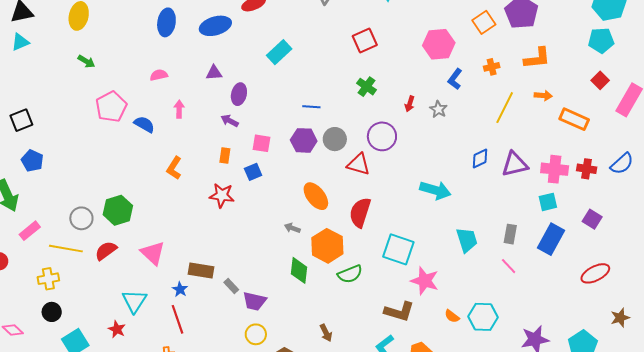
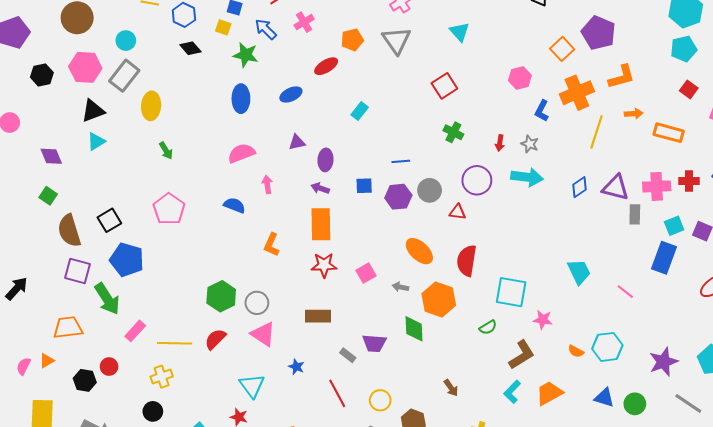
blue ellipse: (215, 26) -> (291, 94), size x0.7
pink hexagon: (439, 44) -> (520, 78), size x0.7
cyan rectangle: (279, 52) -> (360, 111), size x0.7
green arrow: (86, 61) -> (166, 151), turned 36
orange cross: (492, 67) -> (577, 93), size x2.0
pink semicircle: (159, 75) -> (241, 153), size x1.5
pink pentagon: (111, 107) -> (169, 209), moved
pink square: (261, 143) -> (366, 273), moved, turned -30
orange rectangle: (225, 156) -> (321, 224), size x2.0
blue pentagon: (32, 161) -> (127, 260), size x1.5
red triangle: (359, 164) -> (458, 212), size x0.7
purple triangle: (515, 164) -> (616, 188), turned 36
blue square: (253, 172) -> (364, 186), moved, turned 30
cyan arrow: (435, 190) -> (527, 177), moved
cyan square: (548, 202) -> (674, 226), moved
gray circle: (81, 218) -> (257, 303), moved
gray rectangle: (510, 234) -> (635, 214), moved
brown rectangle: (201, 270) -> (318, 316), moved
green semicircle: (350, 274) -> (488, 327), moved, size x0.7
pink star: (425, 281) -> (543, 320), size x0.7
purple trapezoid: (254, 301) -> (374, 343), moved
black circle: (52, 312) -> (153, 411), moved
brown L-shape: (399, 312) -> (522, 355), turned -40
red line: (177, 319) -> (337, 393), moved

